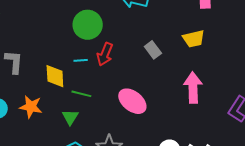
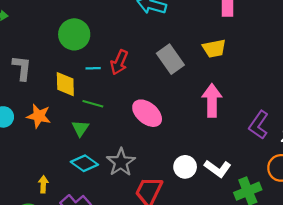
green circle: (88, 25) -> (74, 34), moved
gray rectangle: (153, 50) -> (170, 59), size x1.5

